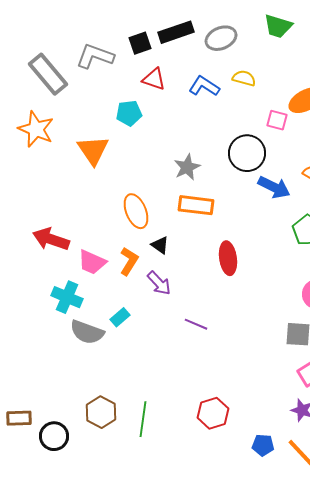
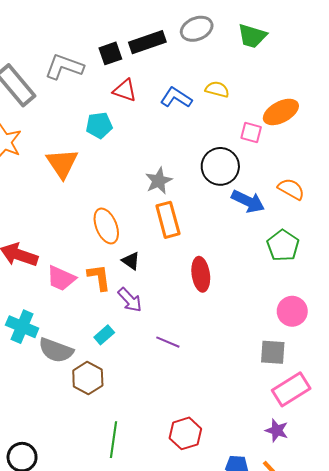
gray ellipse: (221, 38) -> (197, 29), moved
orange rectangle: (196, 205) -> (168, 220), turned 68
orange L-shape: (129, 261) -> (99, 277), turned -40
cyan cross: (67, 297) -> (22, 327), moved
cyan rectangle: (120, 317) -> (104, 335), moved
brown hexagon: (101, 412) -> (88, 378), moved

